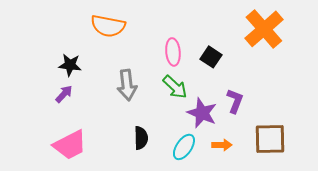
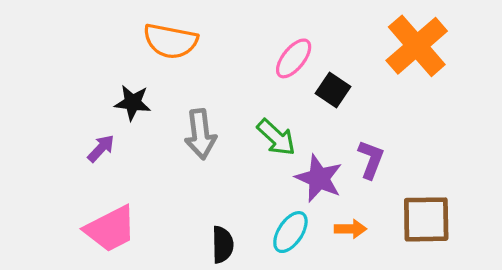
pink ellipse: (173, 52) -> (294, 58), moved, turned 44
black star: (70, 65) -> (133, 103), moved
black semicircle: (141, 138) -> (223, 245), moved

